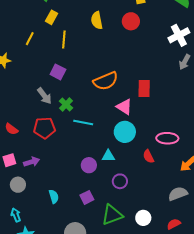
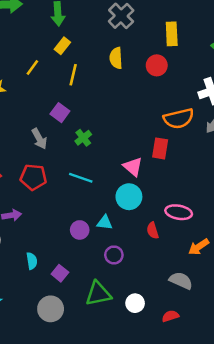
orange semicircle: (106, 81) -> (179, 118), moved
green cross: (66, 105) -> (83, 138), moved
gray semicircle: (178, 194) -> (181, 281), turned 36
purple square: (87, 197) -> (60, 273), moved, turned -32

